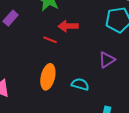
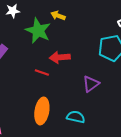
purple triangle: (107, 60) -> (91, 84), moved

